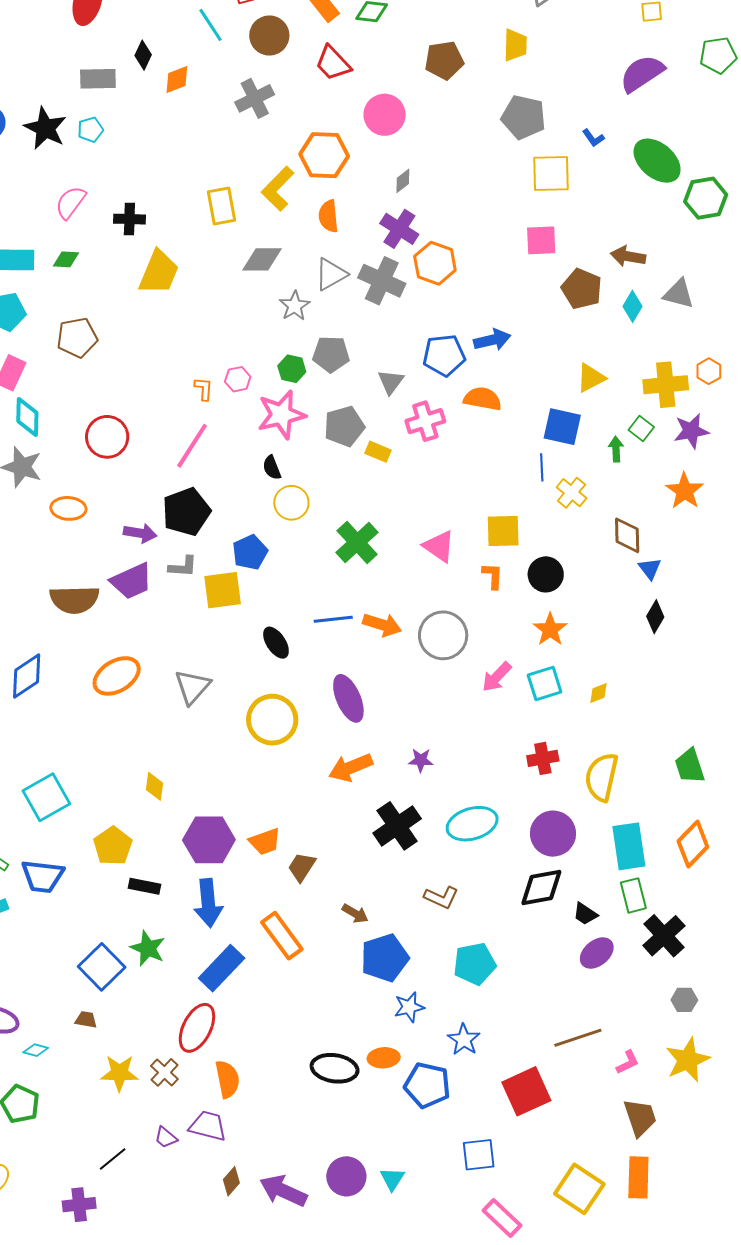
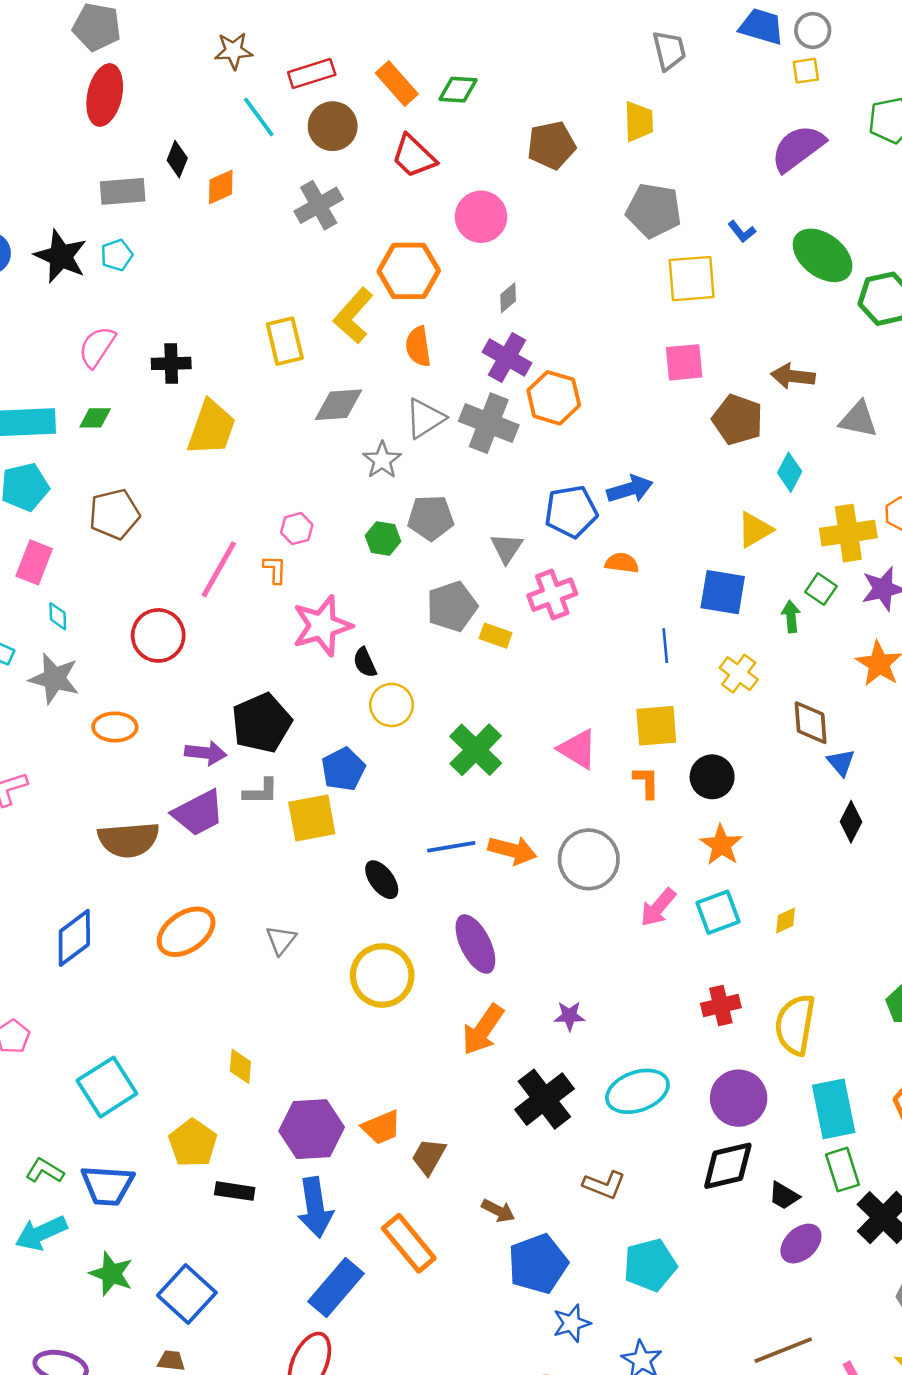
cyan diamond: (633, 306) -> (790, 472), moved
pink hexagon: (238, 379) -> (297, 529), moved
orange semicircle: (483, 399) -> (622, 563), size x0.7
pink star: (281, 415) -> (322, 626), moved
cyan diamond: (27, 417) -> (58, 616), size x0.6
pink line: (192, 446) -> (219, 569), moved
blue line: (542, 467) -> (665, 646), moved
gray triangle: (193, 687) -> (281, 940), size x0.7
orange arrow: (351, 767) -> (483, 1030), turned -30
green star: (148, 948) -> (111, 1274), moved

